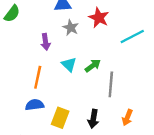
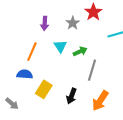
gray star: (71, 28) -> (73, 23), moved
orange arrow: (127, 117) -> (100, 101), size x1.5

